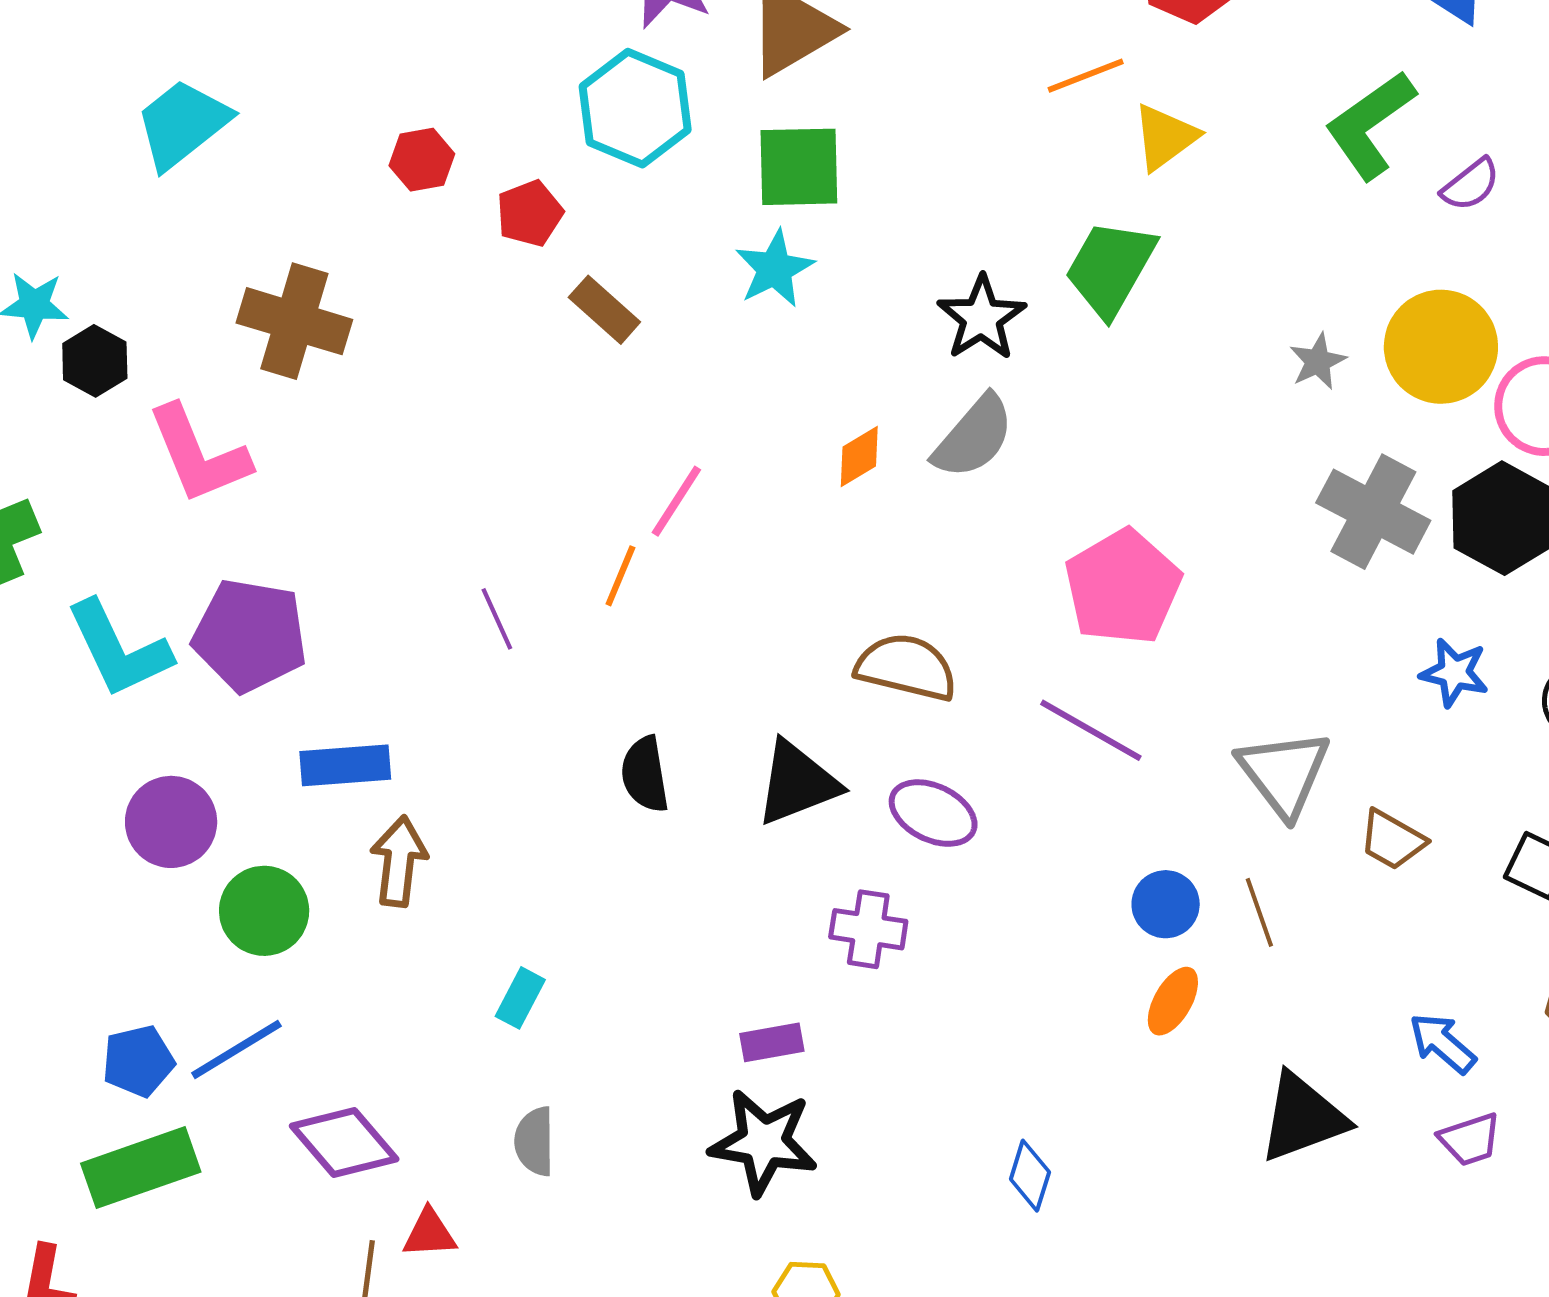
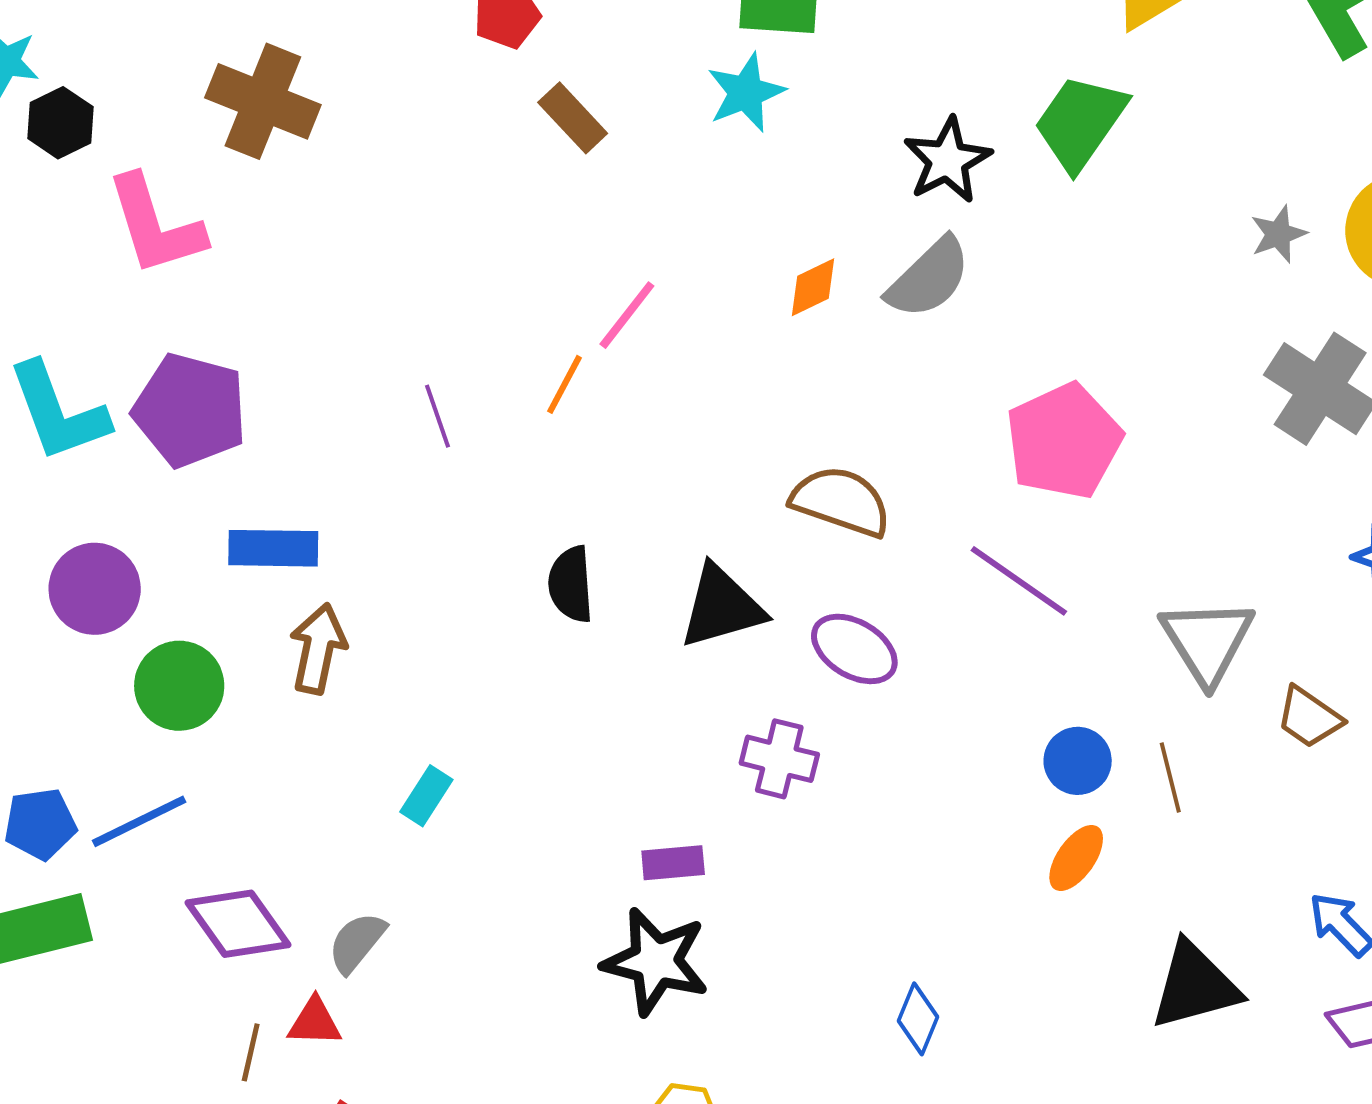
gray semicircle: (535, 1141) -> (357, 942), moved, turned 34

